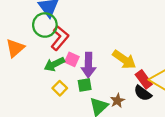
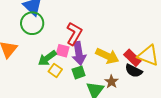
red L-shape: (60, 38) -> (74, 34), moved
yellow arrow: (124, 60) -> (107, 56), moved
yellow square: (60, 88) -> (55, 70), moved

